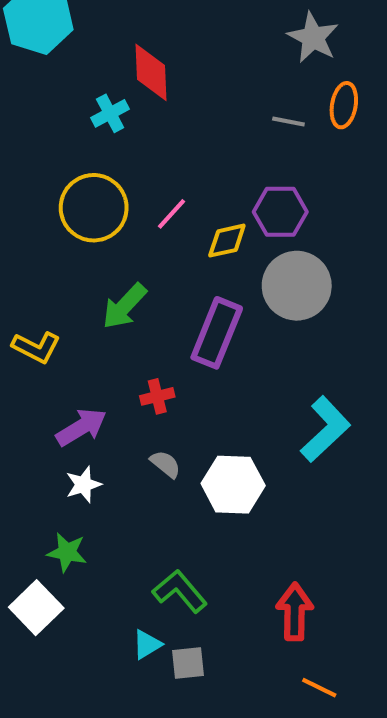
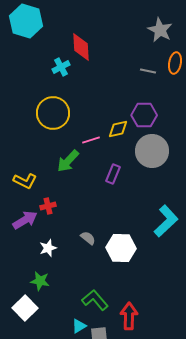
pink line: (172, 214) -> (91, 140), moved, turned 30
purple rectangle: (217, 333) -> (113, 174), size x0.6
red cross: (157, 396) -> (48, 206), moved
purple arrow: (81, 427) -> (25, 220), moved
red arrow: (295, 612) -> (129, 316), moved

